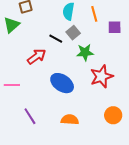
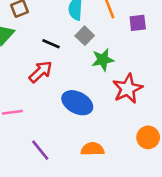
black line: (56, 39) -> (51, 44), moved

